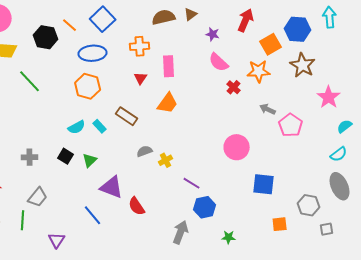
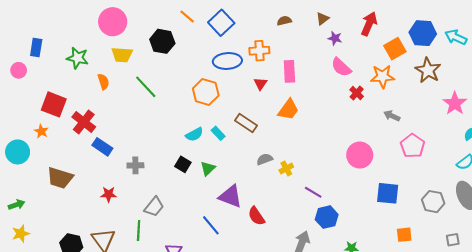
brown triangle: (191, 14) -> (323, 19), moved
brown semicircle: (164, 17) -> (284, 21), size x0.6
cyan arrow: (330, 17) -> (456, 37), moved, turned -60
orange line: (70, 25) -> (187, 17), moved
blue ellipse: (93, 53) -> (227, 61), moved
pink pentagon: (291, 125) -> (412, 146), moved
gray cross: (30, 157) -> (135, 165), moved
gray hexagon: (309, 205) -> (433, 202), moved

